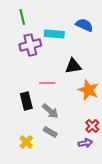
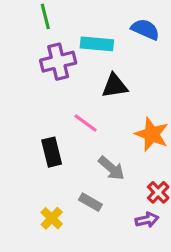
black triangle: (73, 66) -> (115, 86), moved
pink line: (47, 83) -> (86, 123), turned 35
gray arrow: (50, 111) -> (111, 168), moved

